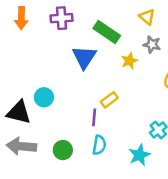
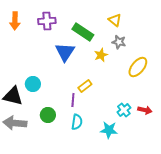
green circle: (63, 150) -> (48, 115), moved
cyan star: (139, 155) -> (109, 130), turned 30

